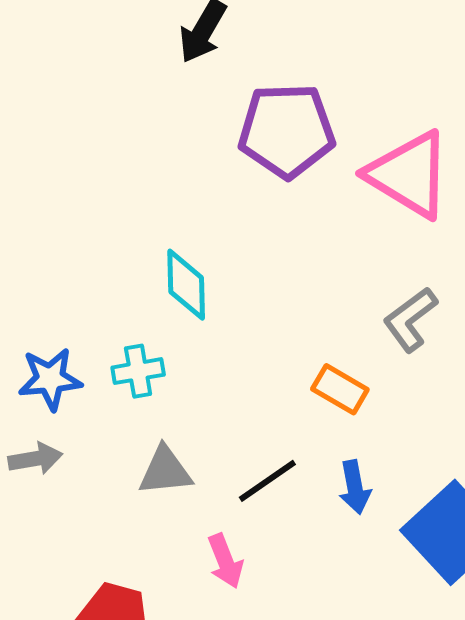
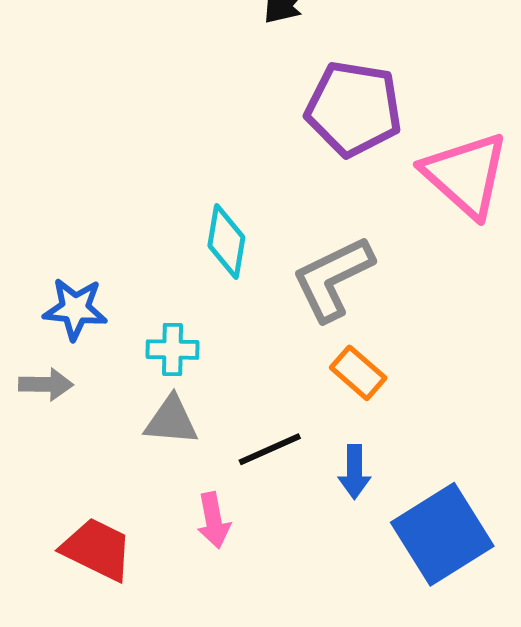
gray L-shape: (410, 319) -> (333, 278), moved, size x1.4
cyan cross: (138, 371) -> (172, 350), moved

